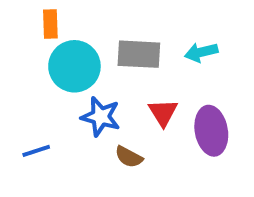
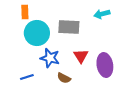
cyan arrow: (201, 52) -> (102, 14), moved
blue line: (36, 151) -> (27, 77), moved

